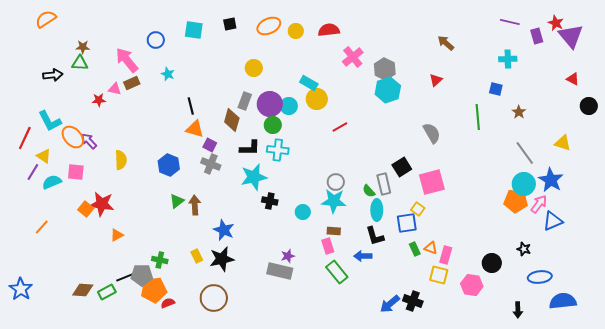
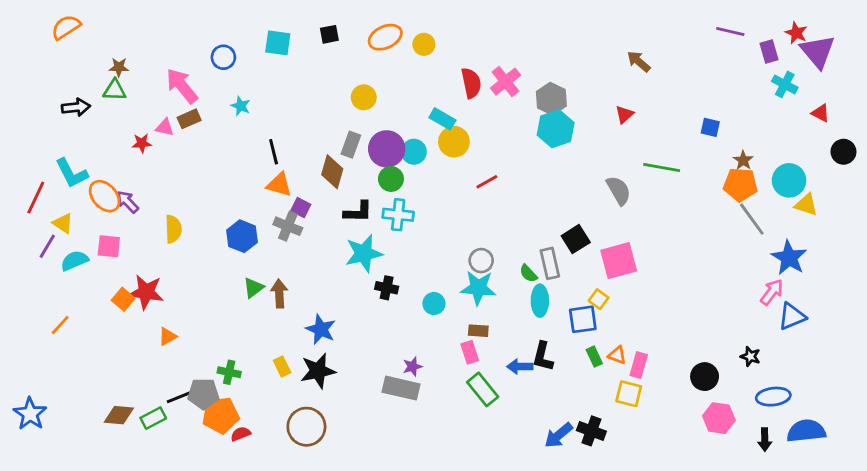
red semicircle: (329, 30) -> (471, 83), moved, turned 85
cyan cross: (508, 59) -> (785, 84), moved, turned 30
green line: (478, 117) -> (662, 167), moved, turned -75
gray cross: (211, 164) -> (288, 226), moved
cyan circle: (524, 184) -> (789, 180), moved
orange pentagon: (516, 201) -> (740, 185), moved
black L-shape: (375, 236) -> (543, 357), moved, turned 30
pink hexagon: (472, 285) -> (719, 418), moved
black arrow: (518, 310) -> (765, 440), moved

